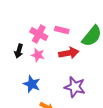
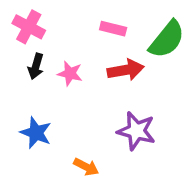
pink cross: (39, 34) -> (29, 27), moved
blue star: (32, 84) -> (36, 133), moved

